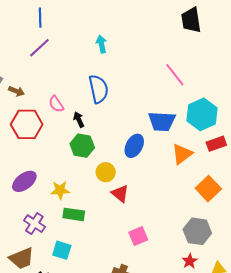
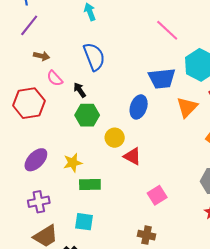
brown arrow: (16, 91) -> (42, 56), moved
purple cross: (34, 224) -> (39, 202), moved, turned -35

